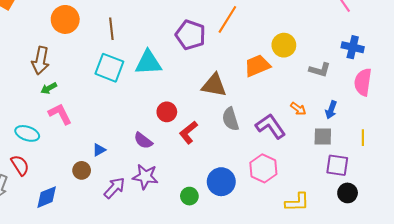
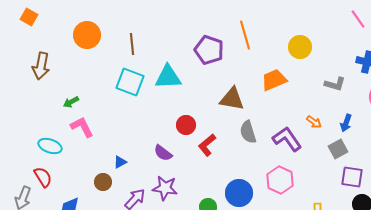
orange line: (227, 19) -> (245, 35), turned -48
yellow circle: (284, 45) -> (300, 47), moved
brown arrow: (41, 61) -> (41, 66), moved
gray square: (323, 137) -> (338, 149), turned -30

